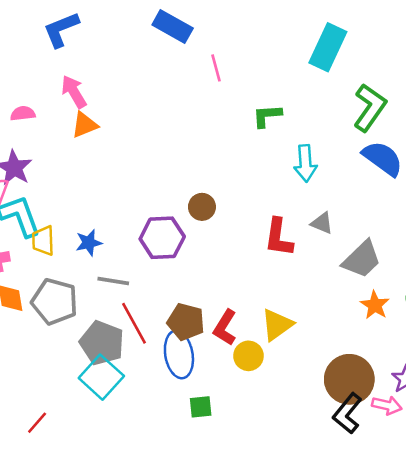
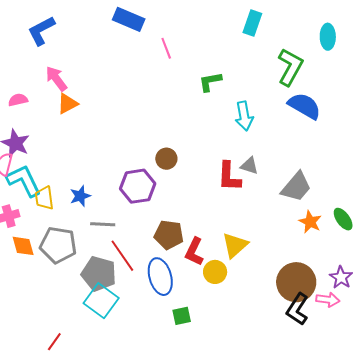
cyan rectangle: (328, 47) -> (252, 23), size x0.7
gray triangle: (322, 223) -> (249, 166), moved
brown pentagon: (186, 322) -> (169, 235), moved

